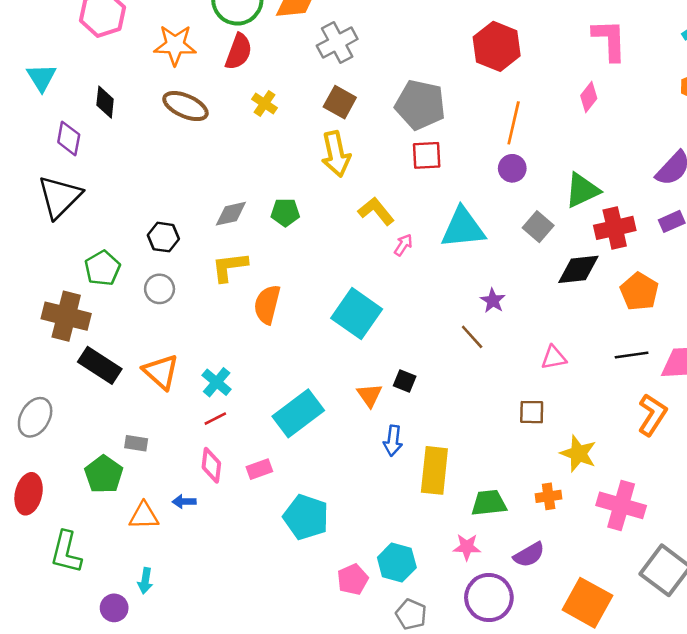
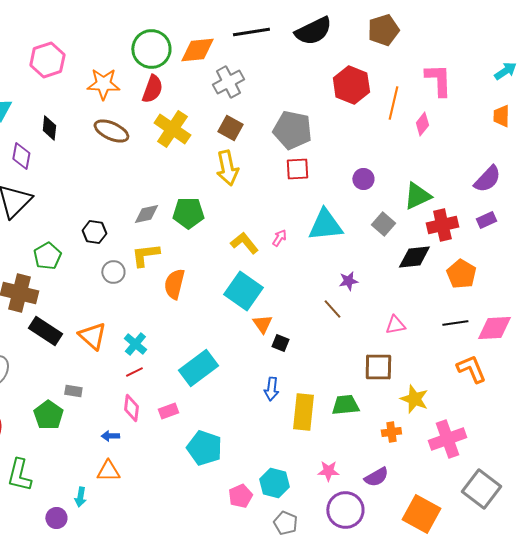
yellow cross: (265, 103) -> (172, 129), size x1.8
orange line: (514, 123) -> (393, 103), moved
yellow L-shape: (376, 211) -> (244, 243), moved
green pentagon: (285, 212) -> (188, 213), size x1.4
gray circle: (160, 289) -> (113, 272), moved
purple star: (493, 301) -> (348, 281), turned 30
orange triangle: (370, 395) -> (262, 324), moved
brown square: (532, 412) -> (378, 367), size x1.4
orange L-shape: (652, 415) -> (471, 369), turned -56
green trapezoid: (489, 503) -> (345, 405), moved
pink cross: (621, 505) -> (447, 439), turned -36
orange triangle: (144, 516) -> (108, 471), moved

